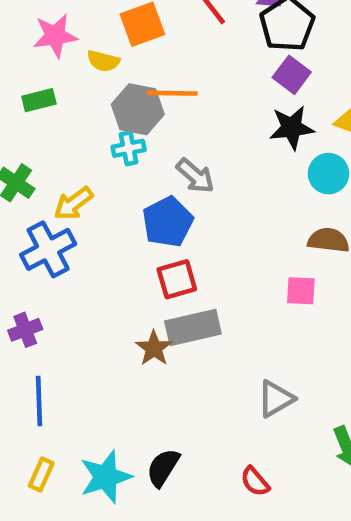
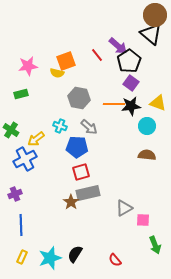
yellow semicircle: (103, 61) -> (57, 73), moved
orange line: (172, 93) -> (114, 104), moved
gray hexagon: (138, 109) -> (79, 98), moved
cyan cross: (129, 148) -> (60, 126), moved, turned 32
blue pentagon: (168, 222) -> (77, 147), turned 30
pink square: (301, 291) -> (143, 220), moved
gray triangle: (276, 399) -> (124, 208), moved

